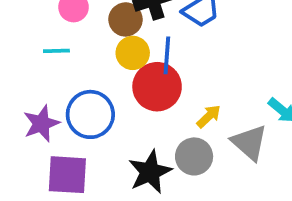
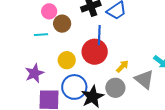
brown circle: (125, 19) -> (62, 24), moved
yellow circle: (133, 53) -> (67, 60), moved
blue circle: (90, 114) -> (74, 87), moved

